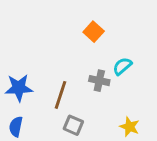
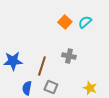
cyan semicircle: (122, 66) -> (85, 22), moved
blue semicircle: (16, 127) -> (27, 88), moved

